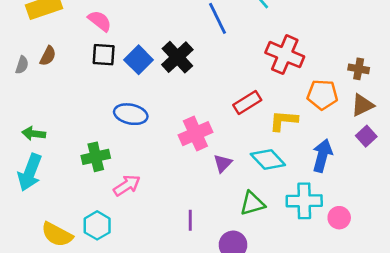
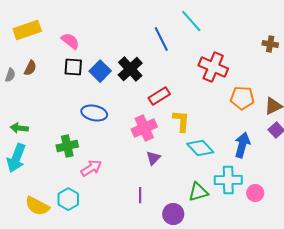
brown cross: (359, 69) -> (270, 44), moved
red rectangle: (247, 102) -> (159, 96), moved
yellow L-shape: (283, 121) -> (181, 121), moved, turned 90
purple triangle: (223, 163) -> (153, 158), moved
green triangle: (252, 203) -> (198, 192), moved

